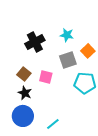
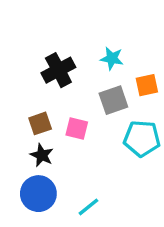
orange square: (88, 51) -> (147, 85), turned 32
brown square: (24, 74) -> (40, 123), turned 32

